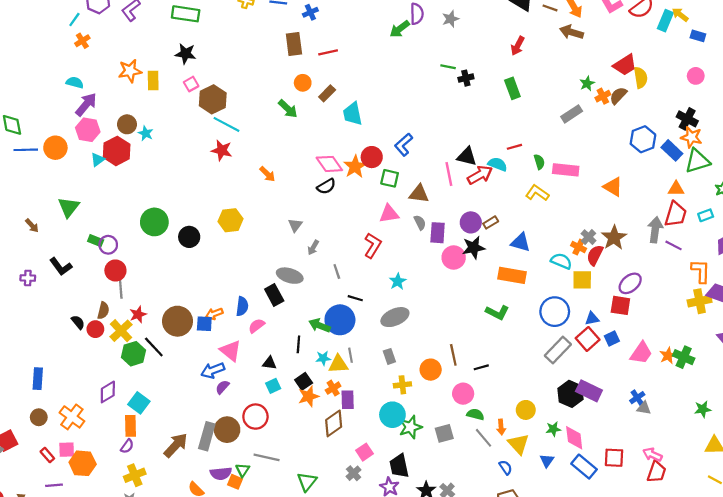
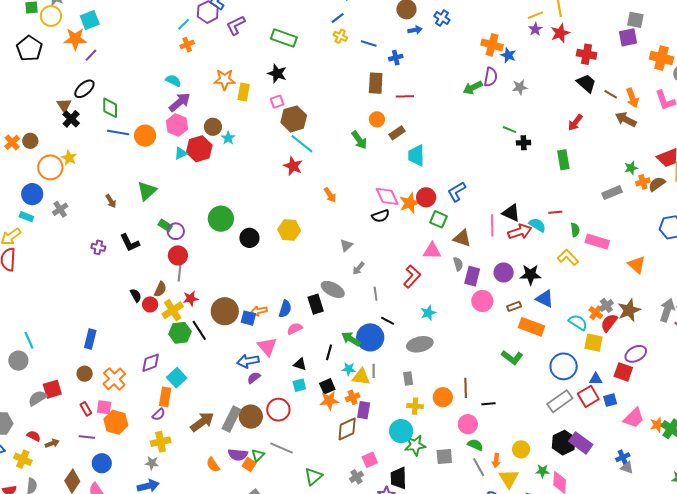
brown rectangle: (491, 222) -> (514, 306), moved
black star: (474, 248) -> (531, 275), moved

